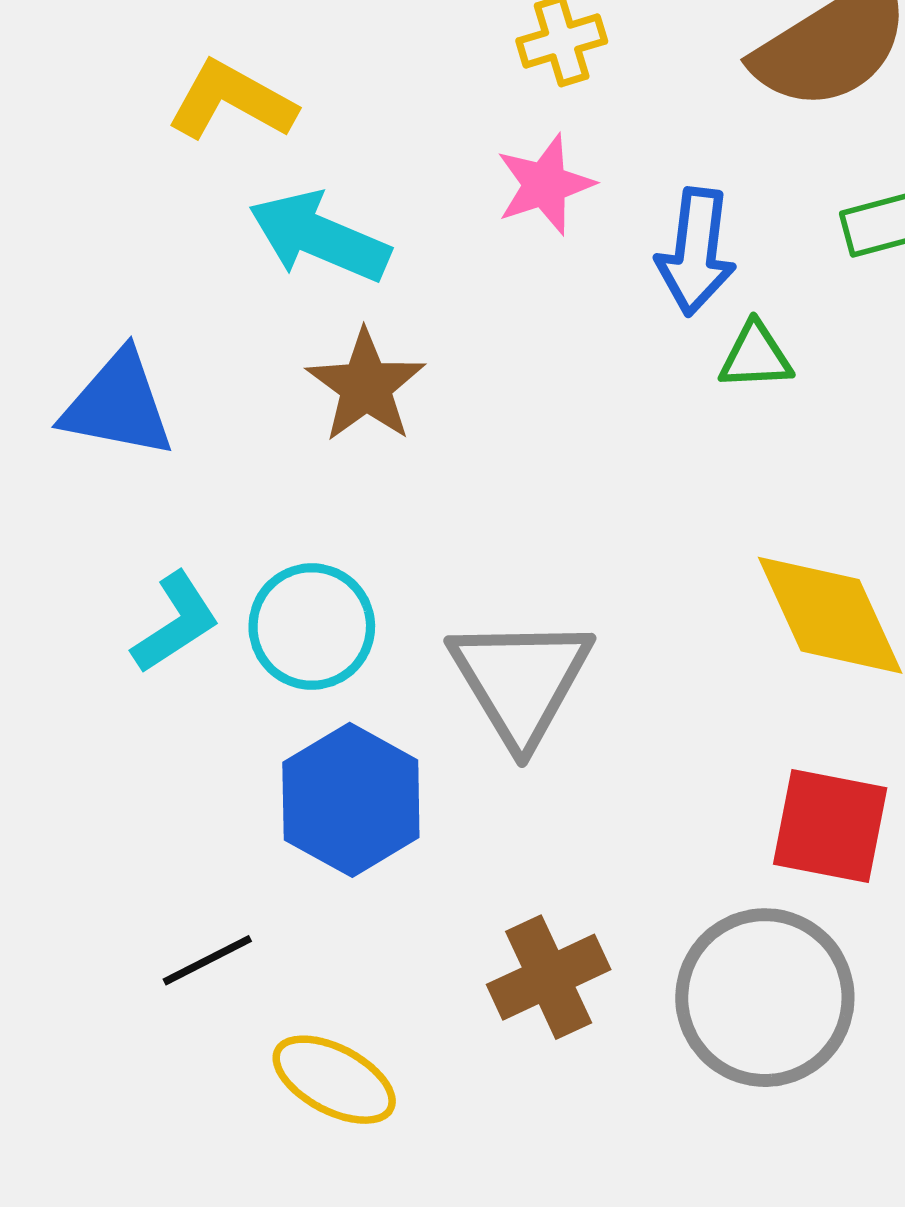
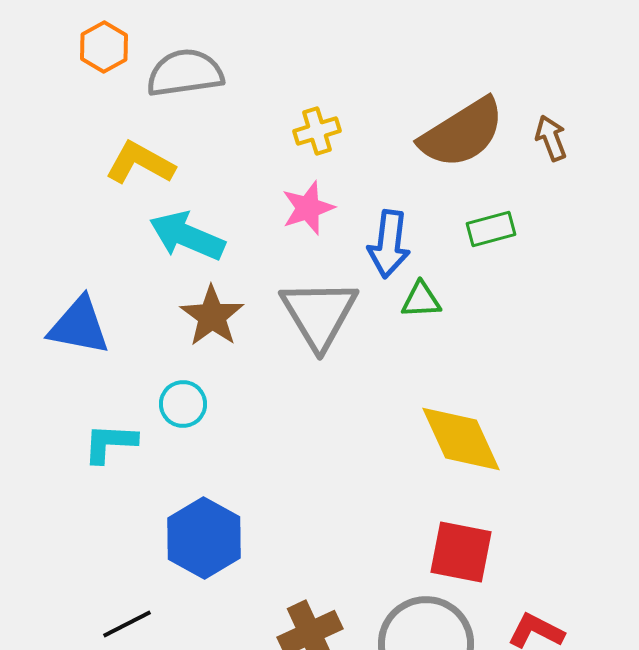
cyan L-shape: (176, 623) -> (110, 443), turned -144
cyan circle: (312, 627) -> (183, 404), moved, size x0.7
gray triangle: (521, 681) -> (319, 314), moved

